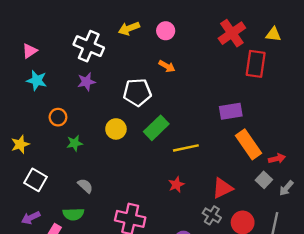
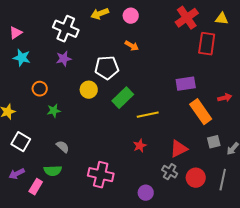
yellow circle: (116, 129) -> (89, 90), moved
red arrow: (277, 159) -> (225, 98), moved
gray square: (264, 180) -> (214, 142), turned 32

